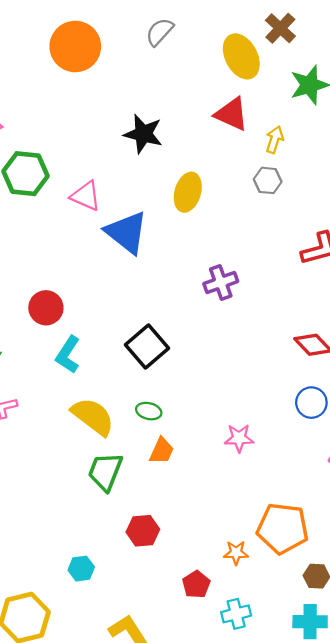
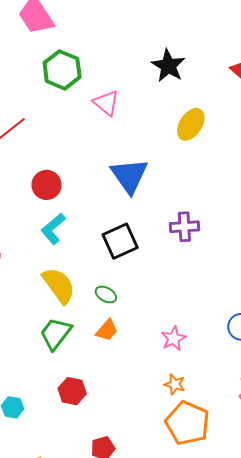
blue triangle: (127, 232) -> (129, 176), moved
purple cross: (221, 283) -> (184, 227), moved
pink star: (239, 438) -> (173, 339), turned 30
orange star: (236, 553) -> (175, 384), moved

